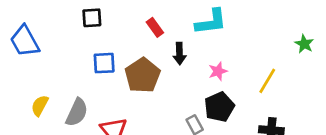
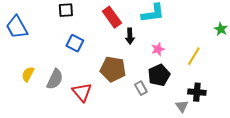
red rectangle: (155, 27) -> (112, 17), size x1.5
blue square: (104, 63) -> (75, 43), turned 30
brown pentagon: (143, 75) -> (113, 69), moved, turned -30

